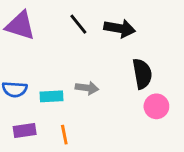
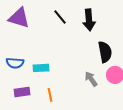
black arrow: (120, 28) -> (89, 20), turned 75
gray arrow: (87, 88) -> (91, 79), moved, turned -133

